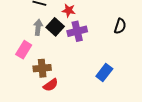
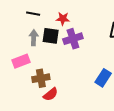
black square: (55, 27) -> (51, 36), turned -30
pink rectangle: (24, 50) -> (21, 61), turned 42

